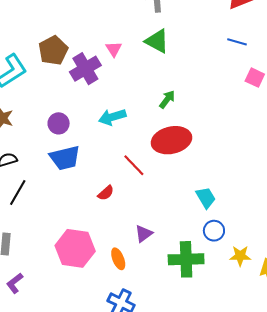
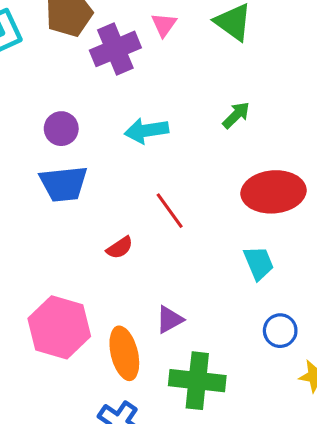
red ellipse: (171, 140) -> (273, 192), moved
cyan trapezoid: (206, 198) -> (259, 263), moved
orange ellipse: (118, 259) -> (124, 353), size x1.5
green cross: (186, 259) -> (197, 381), moved

